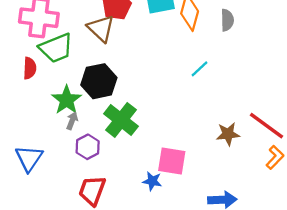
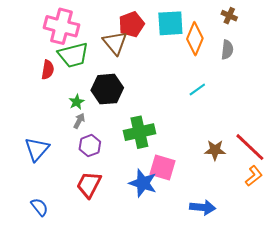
green star: (67, 100) -> (77, 102), size x0.6
green cross: (121, 120) -> (139, 132), moved, turned 32
blue star: (152, 181) -> (143, 183), size x1.6

